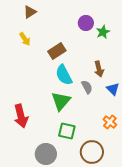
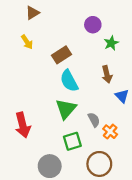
green star: (103, 32) -> (111, 43), moved
gray semicircle: (87, 87) -> (94, 120), moved
orange cross: (110, 122) -> (110, 132), moved
green square: (67, 131) -> (72, 141), turned -30

